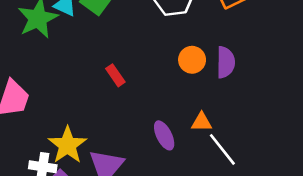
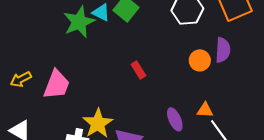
purple semicircle: (226, 62) -> (223, 50), moved

